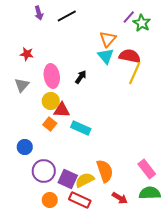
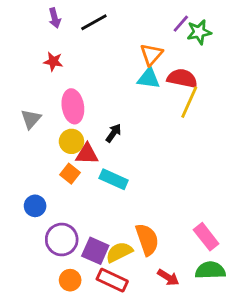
green star: (142, 23) -> (199, 32), turned 30
red star: (27, 54) -> (53, 61), moved
cyan triangle: (106, 56) -> (149, 78), turned -42
black arrow: (81, 77) -> (114, 133), moved

